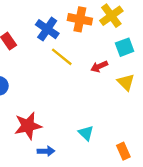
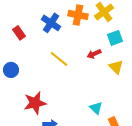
yellow line: (62, 57) -> (59, 59), moved
cyan triangle: (86, 133) -> (96, 108), moved

